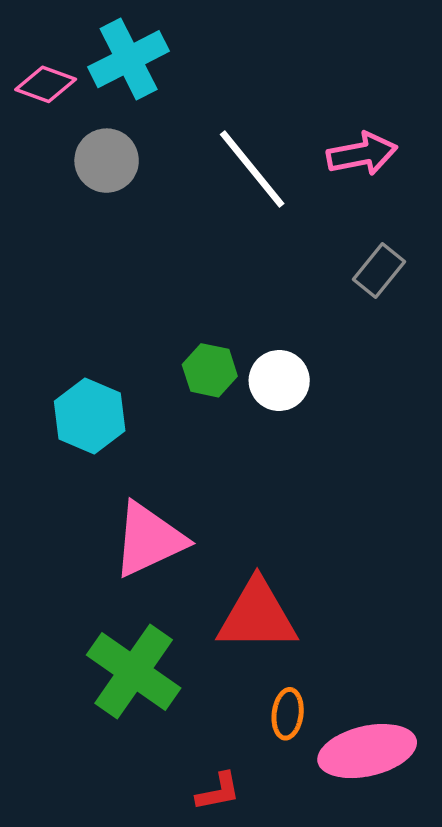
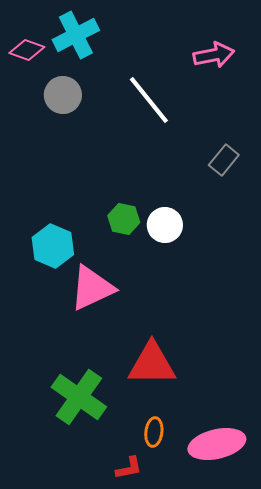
pink arrow: (362, 154) -> (214, 55), moved
pink triangle: (149, 540) -> (92, 288), moved
orange ellipse: (288, 714) -> (154, 432), moved

